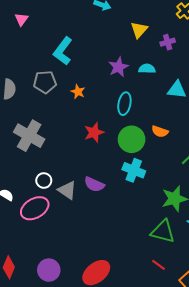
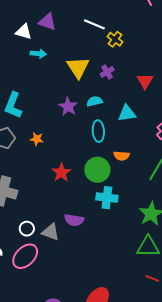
yellow triangle: (139, 30) -> (78, 68), size x1.4
cyan ellipse: (124, 104) -> (98, 131), moved

